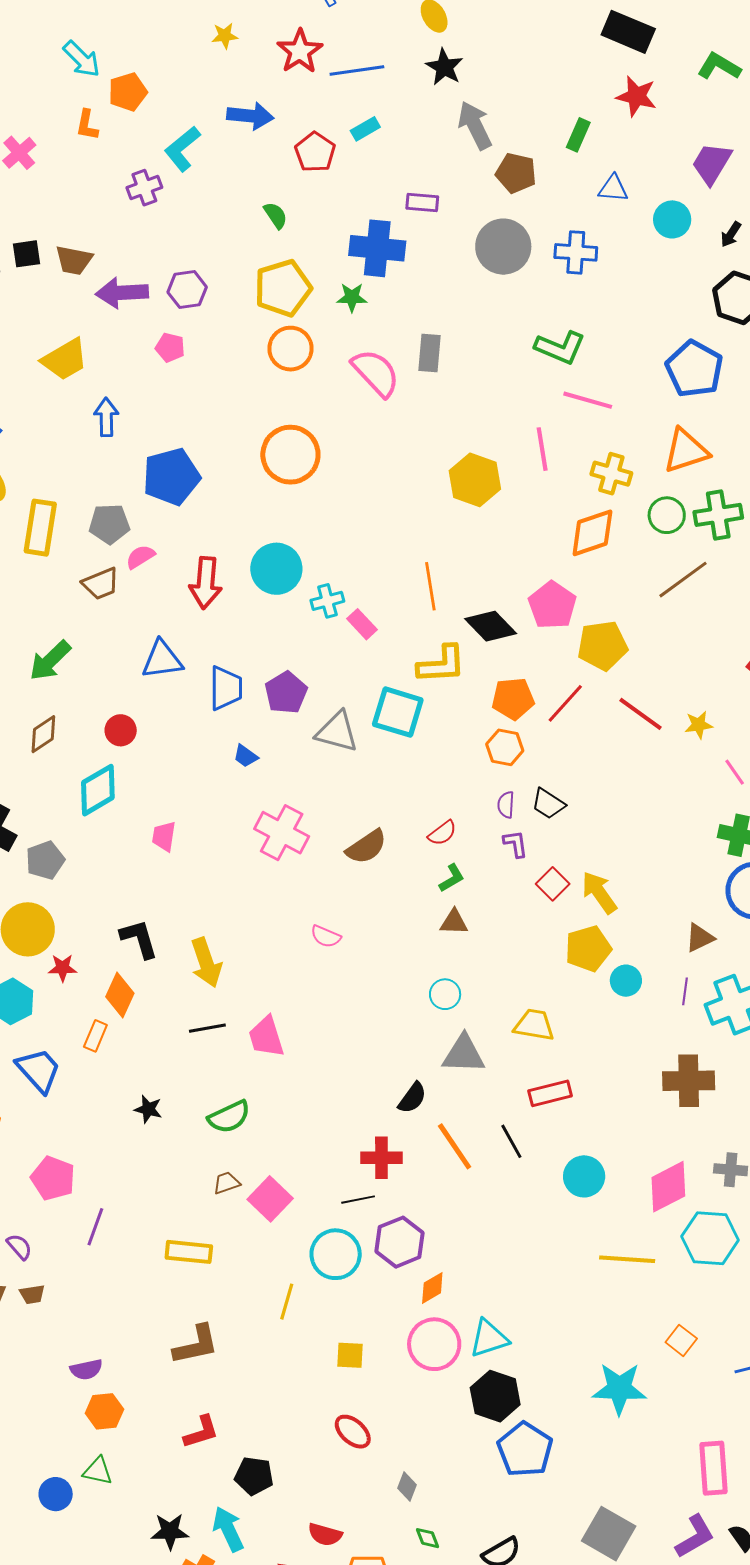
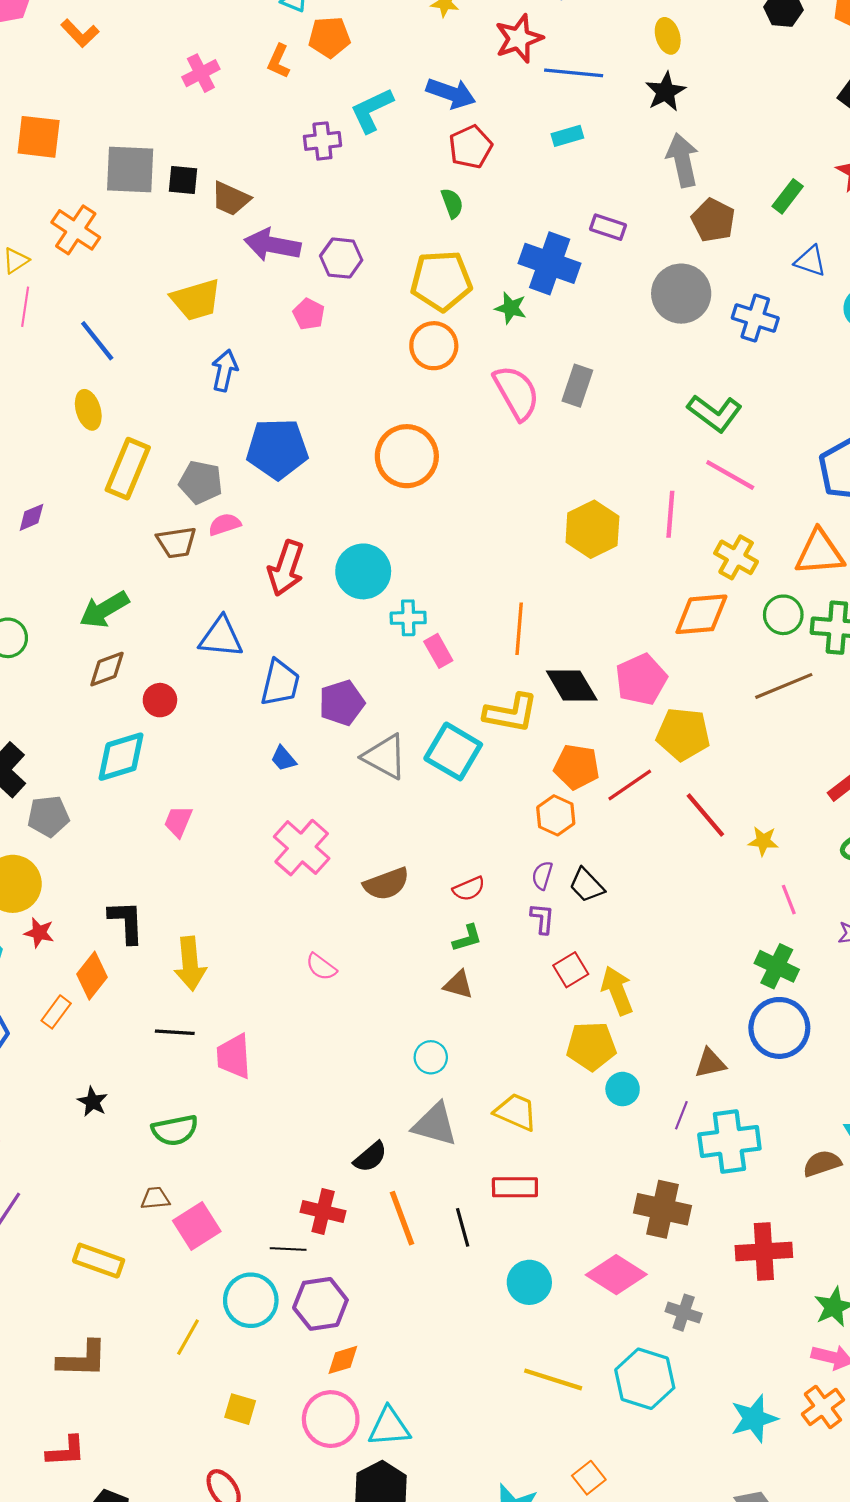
red pentagon: (315, 152) -> (471, 147), moved
brown diamond: (43, 734) -> (107, 669), moved
pink diamond: (668, 1187) -> (616, 1275), moved, turned 46

